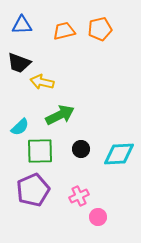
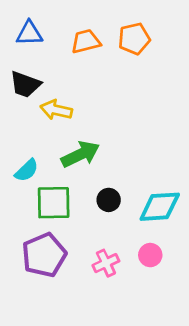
pink circle: (98, 217) -> (150, 255), moved

